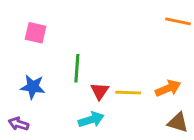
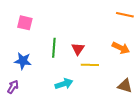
orange arrow: (168, 88) -> (121, 48), moved, turned 48
red triangle: (100, 91) -> (78, 49), moved
purple arrow: (19, 124) -> (13, 87), turned 104

